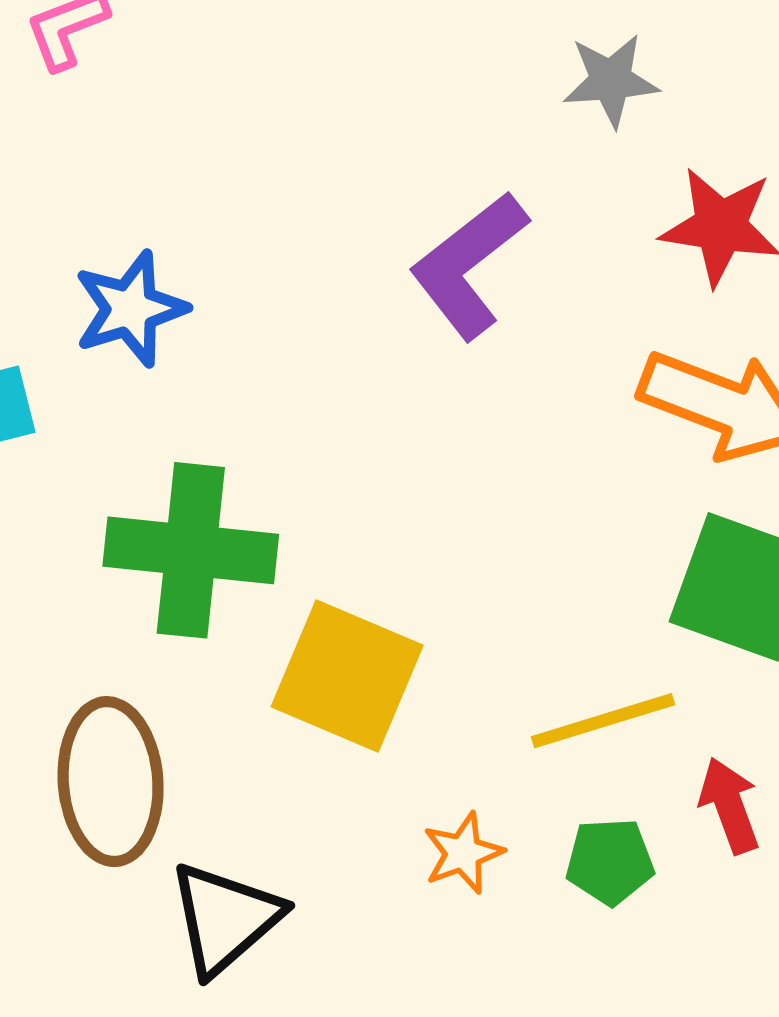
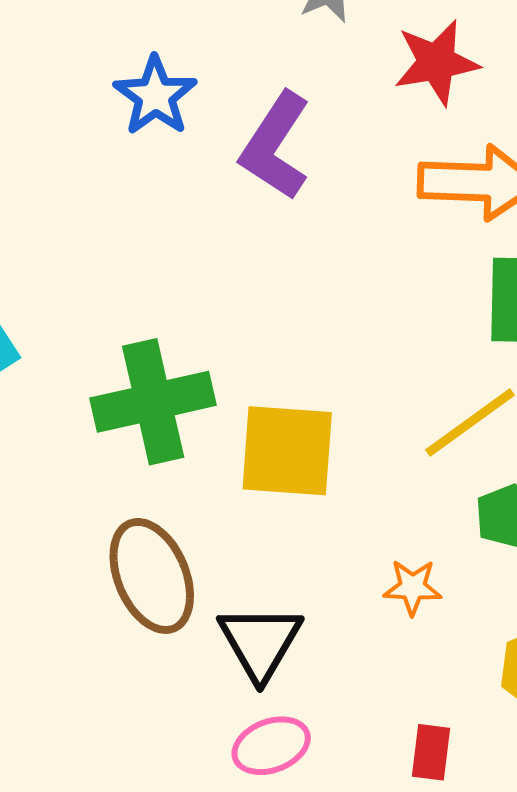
blue star: (130, 309) -> (155, 96), moved
orange star: (463, 853) -> (413, 587), moved, turned -30

